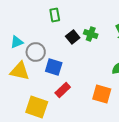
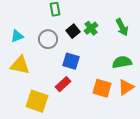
green cross: (91, 34) -> (91, 28), turned 32
gray circle: (36, 52) -> (48, 39), moved
blue square: (54, 67) -> (71, 61), moved

